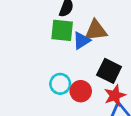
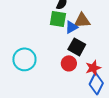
black square: (109, 71) -> (77, 47), moved
cyan circle: (60, 84) -> (24, 59), moved, size x1.5

